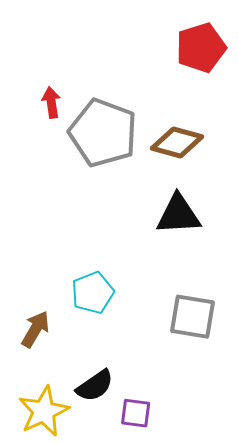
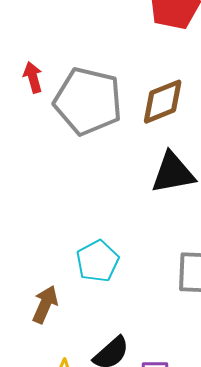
brown diamond: (177, 142) -> (163, 102), turned -30

